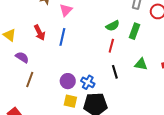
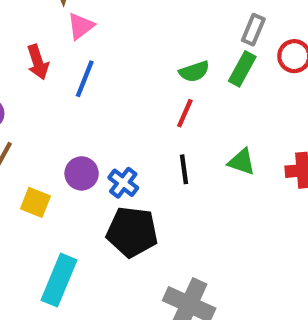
pink triangle: (66, 10) -> (81, 26), moved
green rectangle: (135, 31) -> (242, 69), moved
yellow square: (70, 101) -> (35, 202), moved

